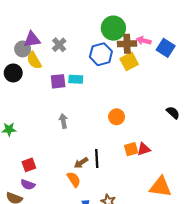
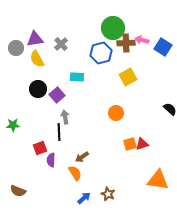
gray circle: (23, 49) -> (16, 48), moved
yellow square: (129, 61) -> (128, 77), moved
black circle: (13, 73) -> (38, 89), moved
purple square: (58, 81) -> (57, 95), moved, turned -35
black line: (97, 159) -> (59, 132), moved
red square: (29, 165) -> (40, 148), moved
purple semicircle: (28, 185) -> (51, 160), moved, turned 72

